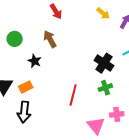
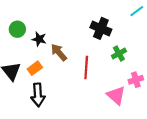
green circle: (15, 39) -> (17, 29), moved
brown arrow: (50, 39) -> (59, 52), moved
black cross: (104, 63) -> (101, 28), moved

